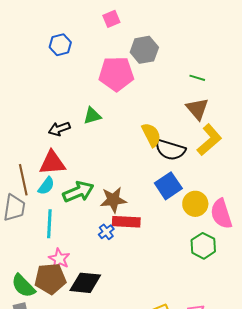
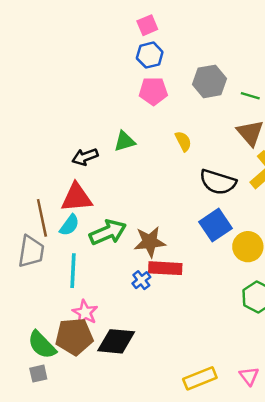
blue hexagon: (60, 45) -> (150, 55), moved
gray hexagon: (144, 50) -> (210, 81), moved
pink pentagon: (116, 74) -> (153, 91), size x0.7
yellow semicircle: (151, 135) -> (183, 141), moved, size x0.7

